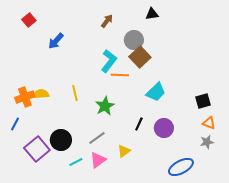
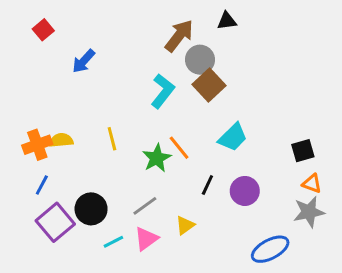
brown arrow: (107, 21) -> (179, 36), moved, size x1.6
orange line: (120, 75) -> (179, 148), moved, turned 48
blue line: (15, 124) -> (42, 185), moved
gray star: (207, 142) -> (309, 212), size x1.5

